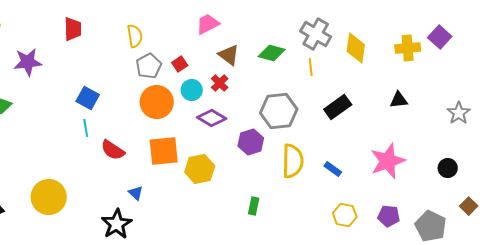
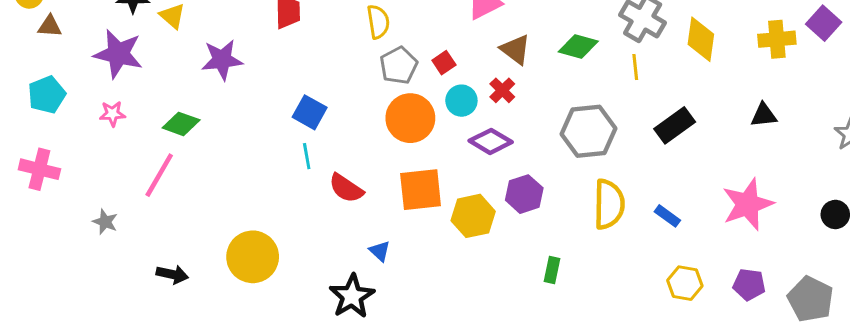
purple hexagon: (251, 142) -> (524, 194), moved

